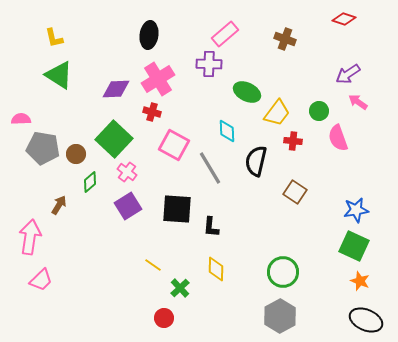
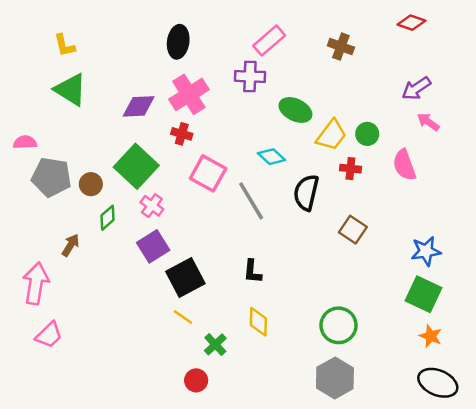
green circle: (319, 111) -> (367, 134), moved
cyan diamond: (227, 131) -> (272, 157), turned -45
black square: (177, 209) -> (185, 277), moved, turned -32

